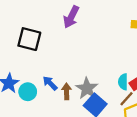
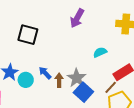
purple arrow: (71, 17) -> (77, 18), moved
cyan semicircle: (123, 82) -> (100, 52), moved, turned 64

